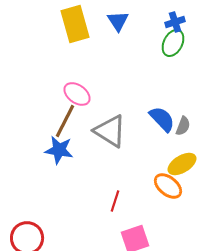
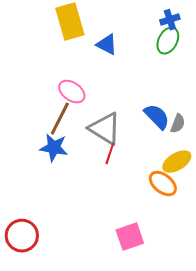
blue triangle: (118, 21) -> (107, 45), moved, turned -30
red line: (115, 201) -> (110, 154), moved

